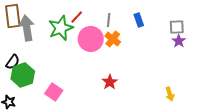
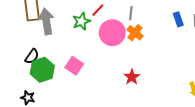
blue rectangle: (139, 20) -> (178, 19), moved
green star: (61, 28) -> (81, 21), size x0.7
pink square: (54, 92) -> (74, 66), moved

